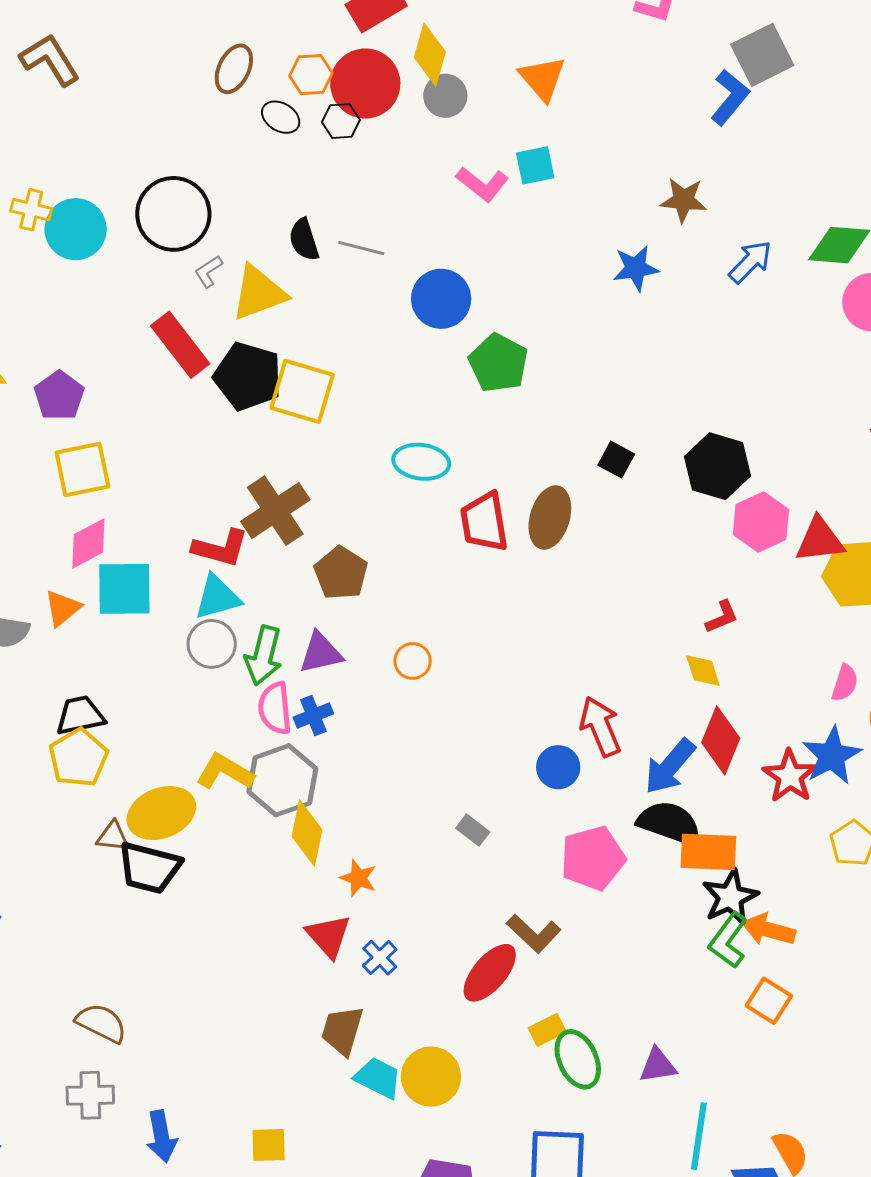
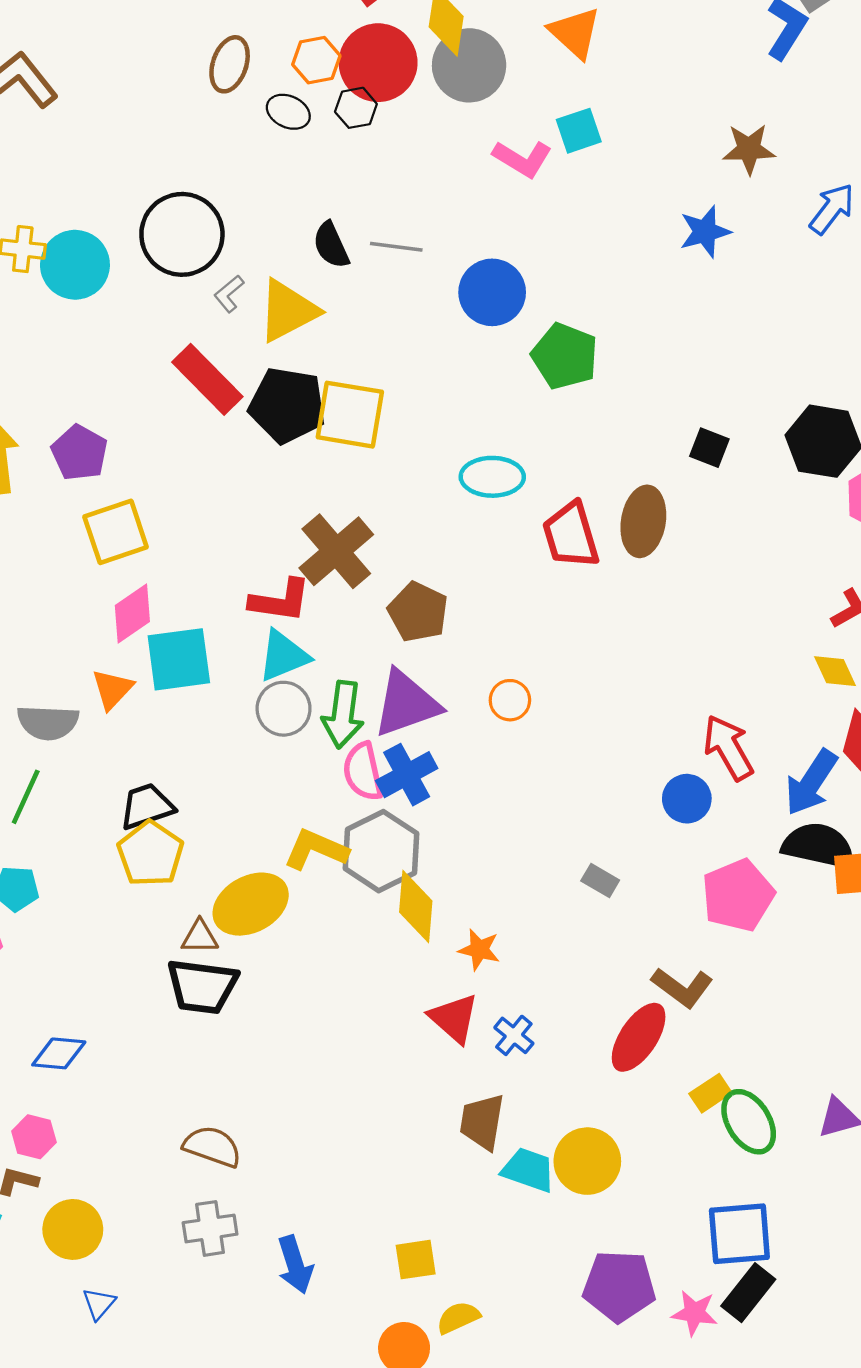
gray circle: (445, 96) -> (469, 65), size x1.5
purple triangle: (321, 653) -> (406, 704), size x1.4
blue cross: (313, 716) -> (407, 775), size x1.4
black trapezoid: (149, 868) -> (202, 986), moved

